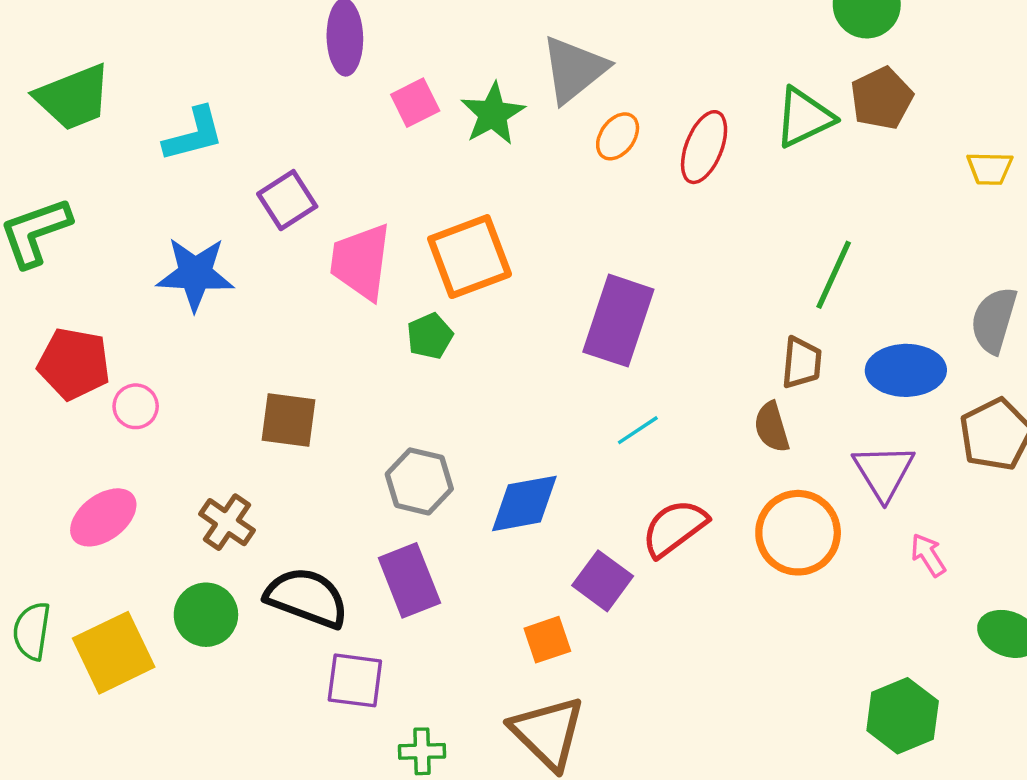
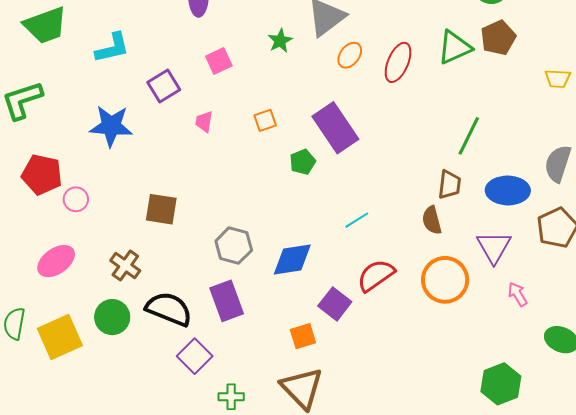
pink square: (415, 103) -> (219, 61), moved
green star: (493, 114) -> (280, 41), size x0.7
orange square: (470, 257) -> (265, 120), size x0.5
pink trapezoid: (361, 262) -> (204, 122), size x0.5
purple rectangle: (618, 321) -> (335, 128), moved, turned -54
green pentagon: (430, 336) -> (303, 162), moved
purple square: (355, 680) -> (195, 356), turned 36

